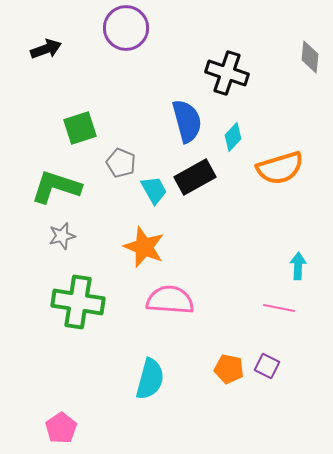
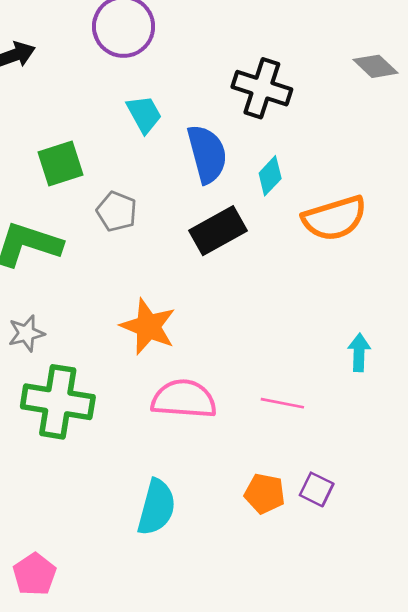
gray diamond: (310, 57) -> (376, 66), turned -52
cyan trapezoid: (154, 190) -> (144, 114), moved
gray star: (62, 236) -> (26, 333), moved
pink line: (279, 308) -> (282, 403), moved

